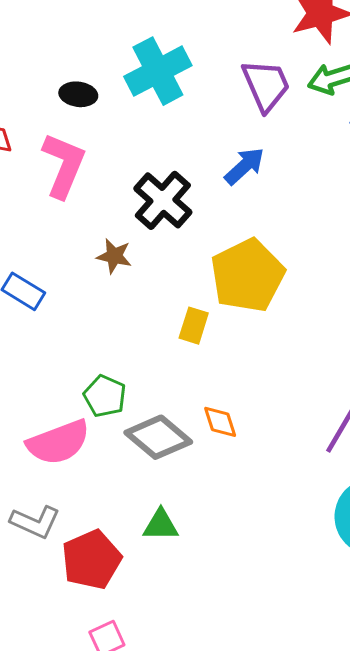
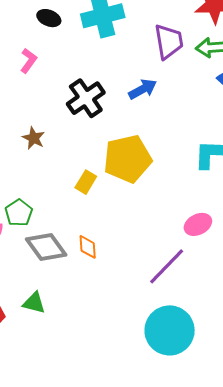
pink L-shape: (64, 165) -> (29, 61), size x0.6
brown star: (114, 256) -> (34, 138), moved

